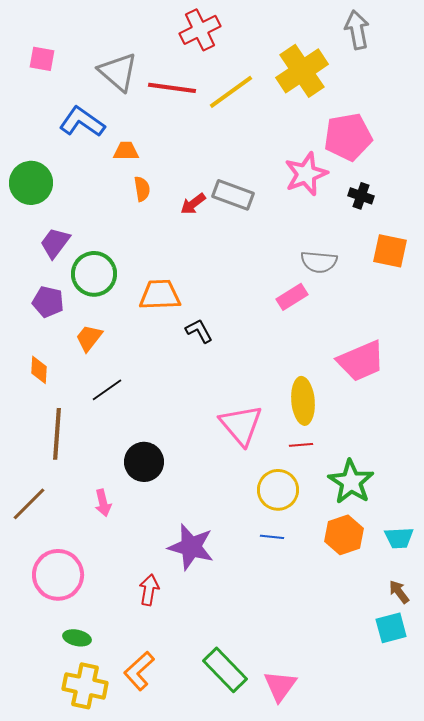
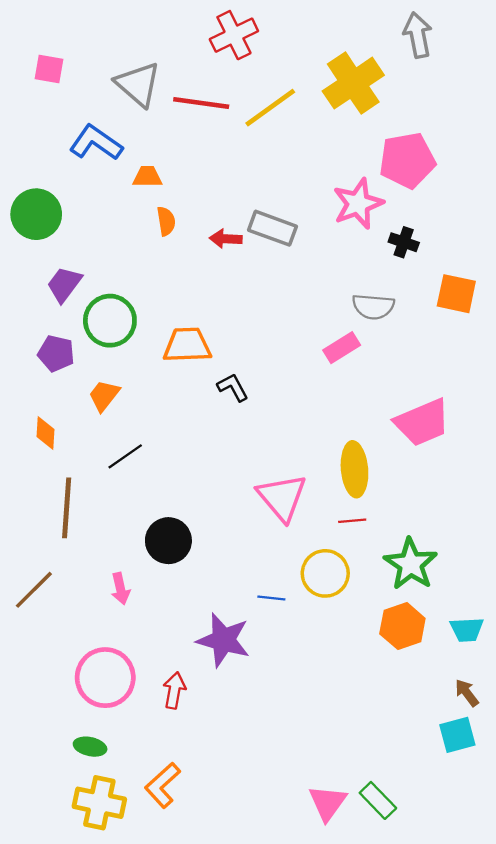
black cross: (361, 196) -> (404, 242), moved
red arrow: (193, 204) -> (226, 239), turned 40
blue line: (272, 537) -> (271, 598), moved
pink circle: (58, 575) -> (105, 678), moved
green rectangle: (225, 670) -> (378, 800), moved, size x0.7

